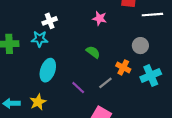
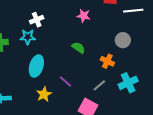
cyan cross: (151, 76) -> (128, 83), moved
gray line: (105, 83) -> (99, 85), moved
yellow star: (38, 102) -> (44, 94), moved

